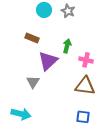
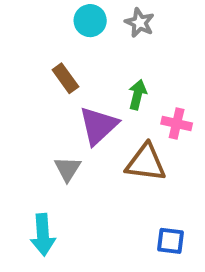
brown rectangle: (32, 38) -> (65, 78), turned 32
brown triangle: (85, 86) -> (146, 163), moved
cyan arrow: (21, 114) -> (43, 235), turned 72

